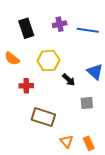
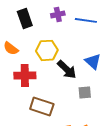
black arrow: (69, 80) -> (67, 69), size x1.5
red cross: (26, 86) -> (25, 75), size x1.5

